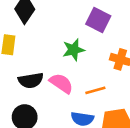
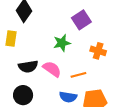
purple square: (98, 20) -> (81, 20), turned 30

